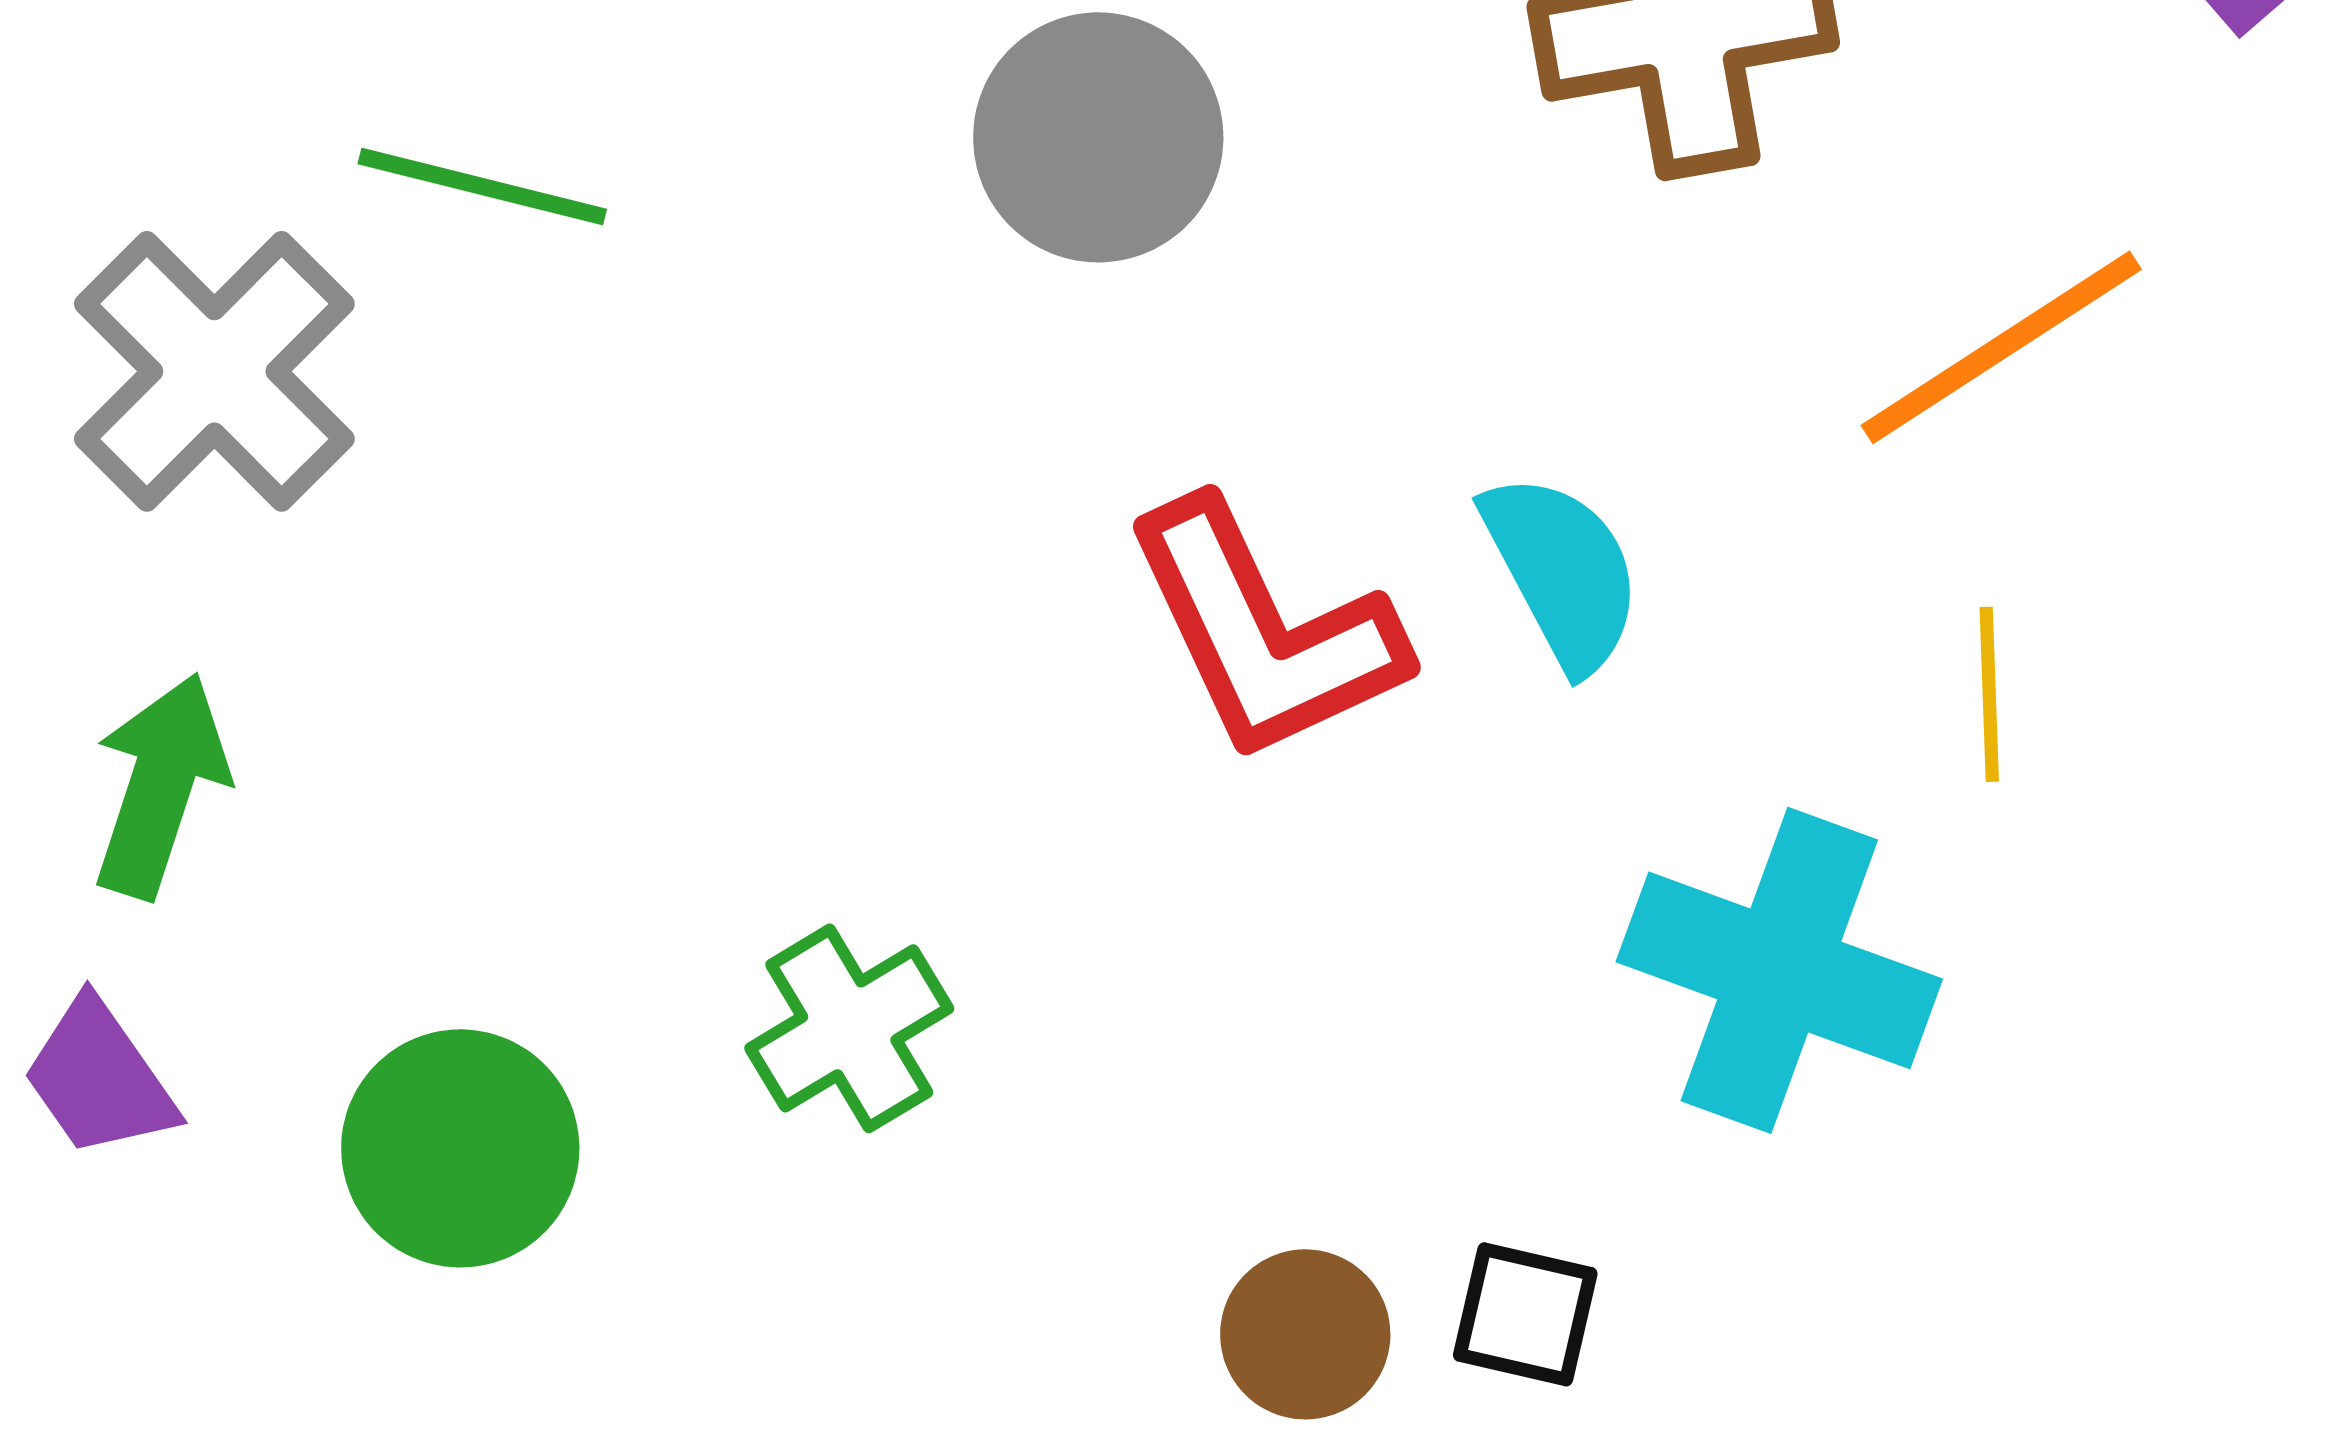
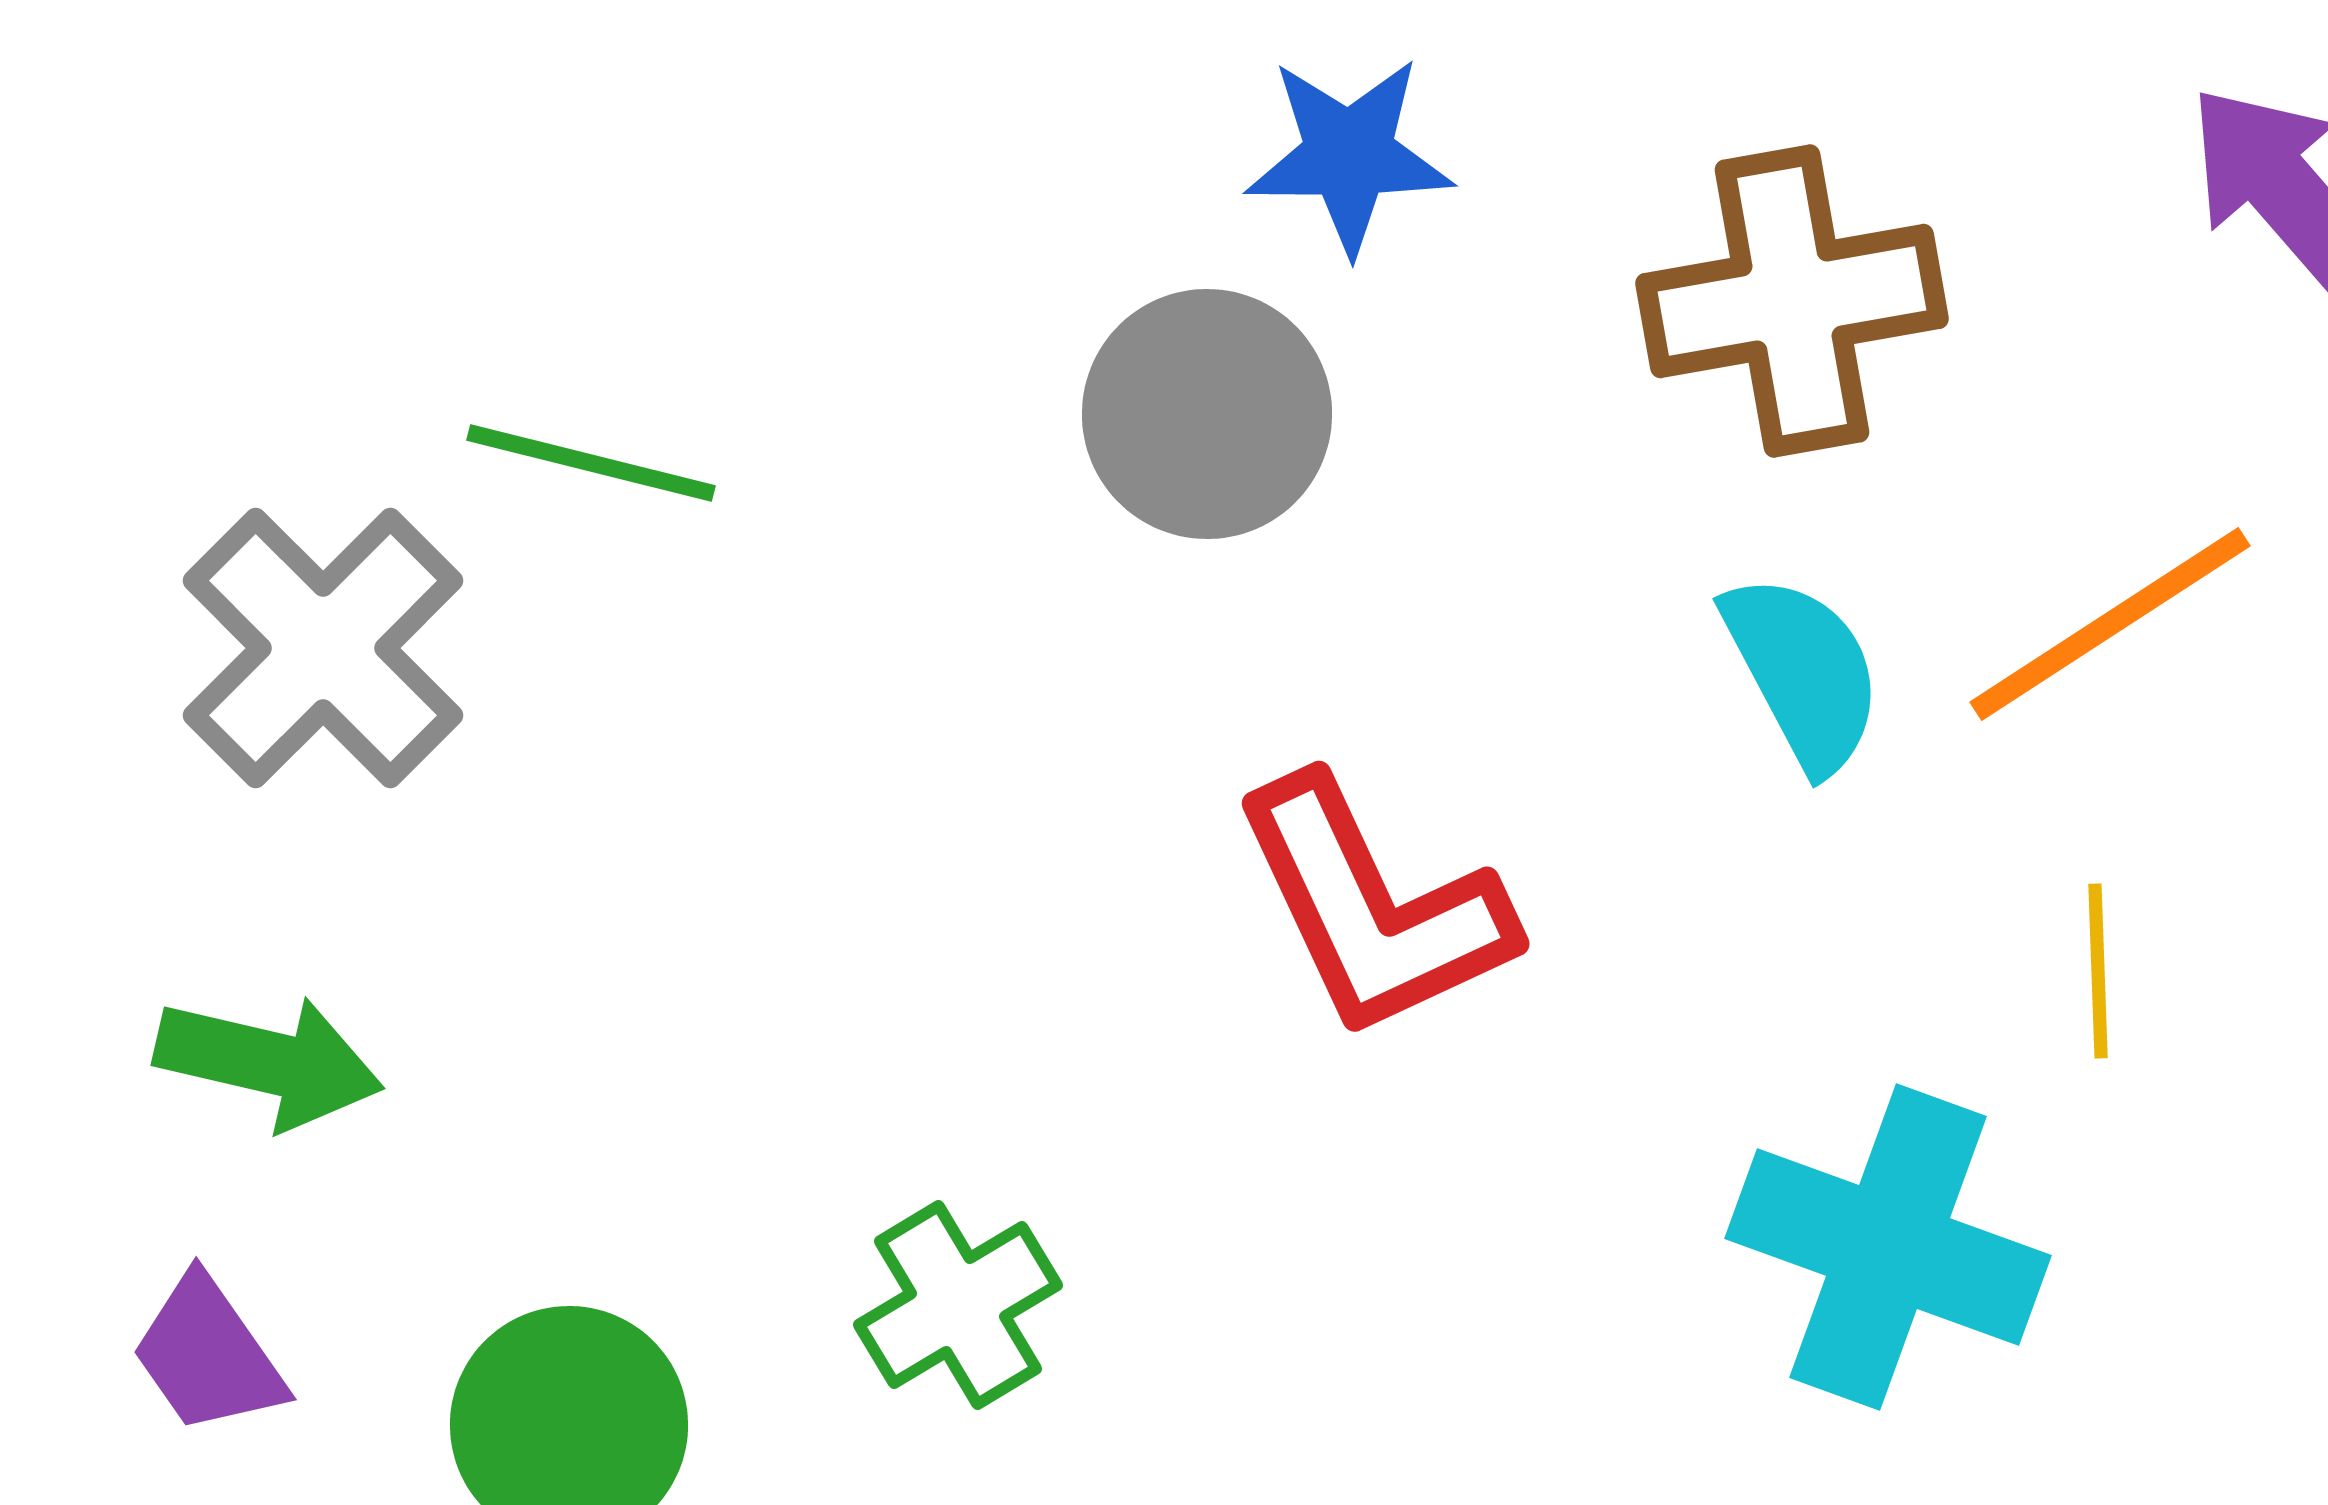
cyan semicircle: (1562, 571) -> (1803, 672), moved
green arrow: (160, 785) -> (269, 1062), turned 85

